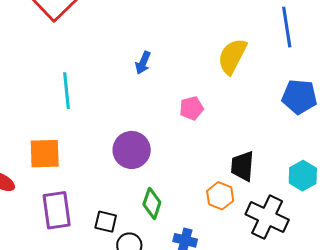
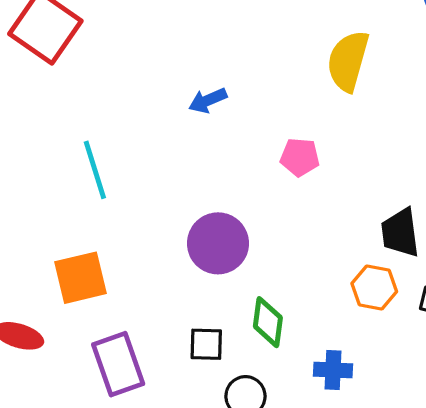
blue arrow: (143, 63) -> (208, 100), turned 55
pink pentagon: (191, 108) -> (300, 157), turned 30
black square: (106, 222) -> (206, 344), moved

